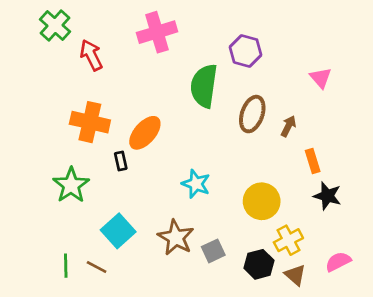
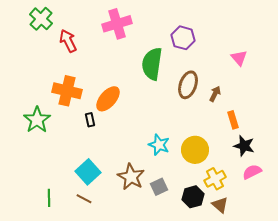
cyan star: (196, 184) -> (159, 145), moved
green star: (71, 185) -> (37, 120), moved
pink semicircle: (338, 262) -> (252, 172), moved
brown line: (97, 267) -> (84, 199), moved

